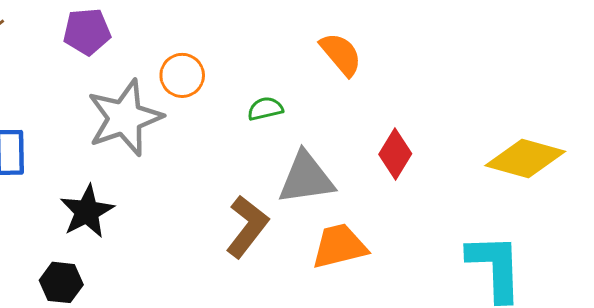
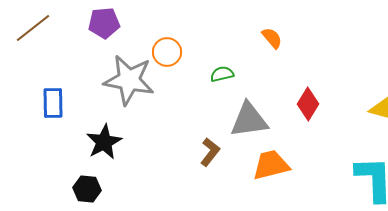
orange semicircle: (341, 54) -> (272, 38), size x0.7
gray star: (125, 118) -> (129, 80), turned 30
brown L-shape: (247, 227) -> (210, 152), size x0.7

